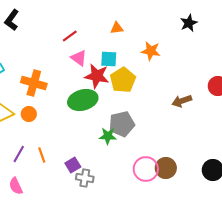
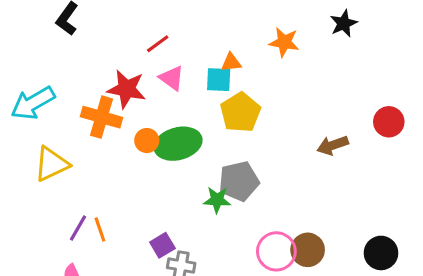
orange triangle: (117, 28) -> (231, 62), moved
orange star: (151, 51) -> (284, 42), moved
red star: (97, 76) -> (126, 89), moved
orange circle: (29, 114) -> (147, 141), moved
orange line: (42, 155) -> (100, 230), moved

